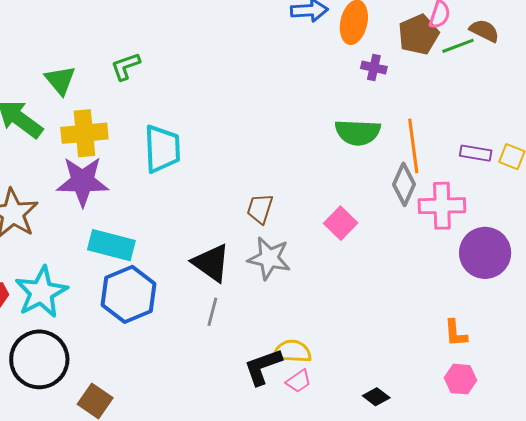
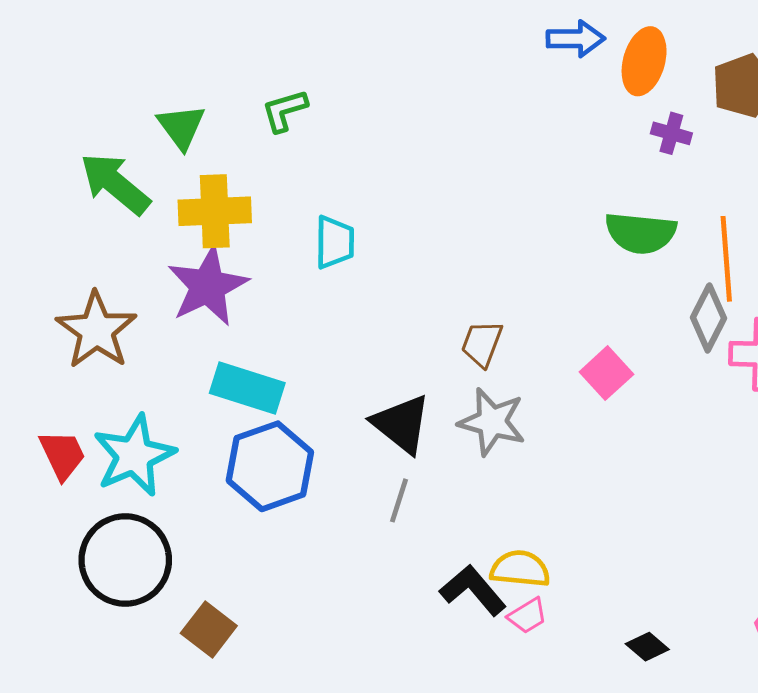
cyan trapezoid: (162, 149) -> (335, 242), size x0.7
purple star: (83, 181) -> (208, 286), turned -30
black L-shape: (263, 367) -> (473, 590), turned 66

